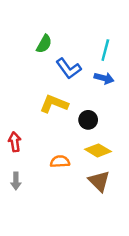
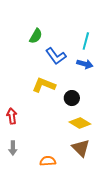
orange semicircle: (60, 161) -> (48, 161), moved

